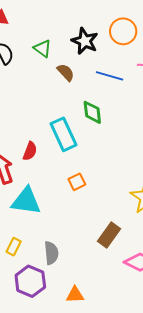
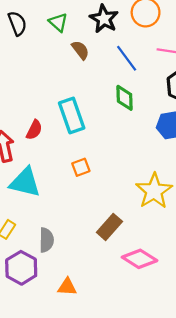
blue line: (110, 76) -> (127, 58), turned 32
green diamond: (92, 112) -> (125, 98), moved

